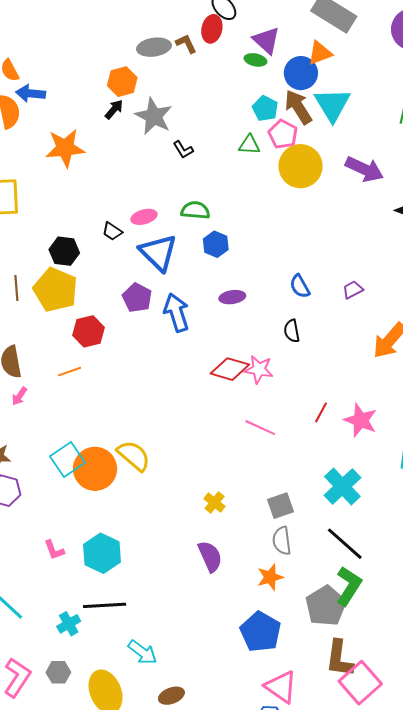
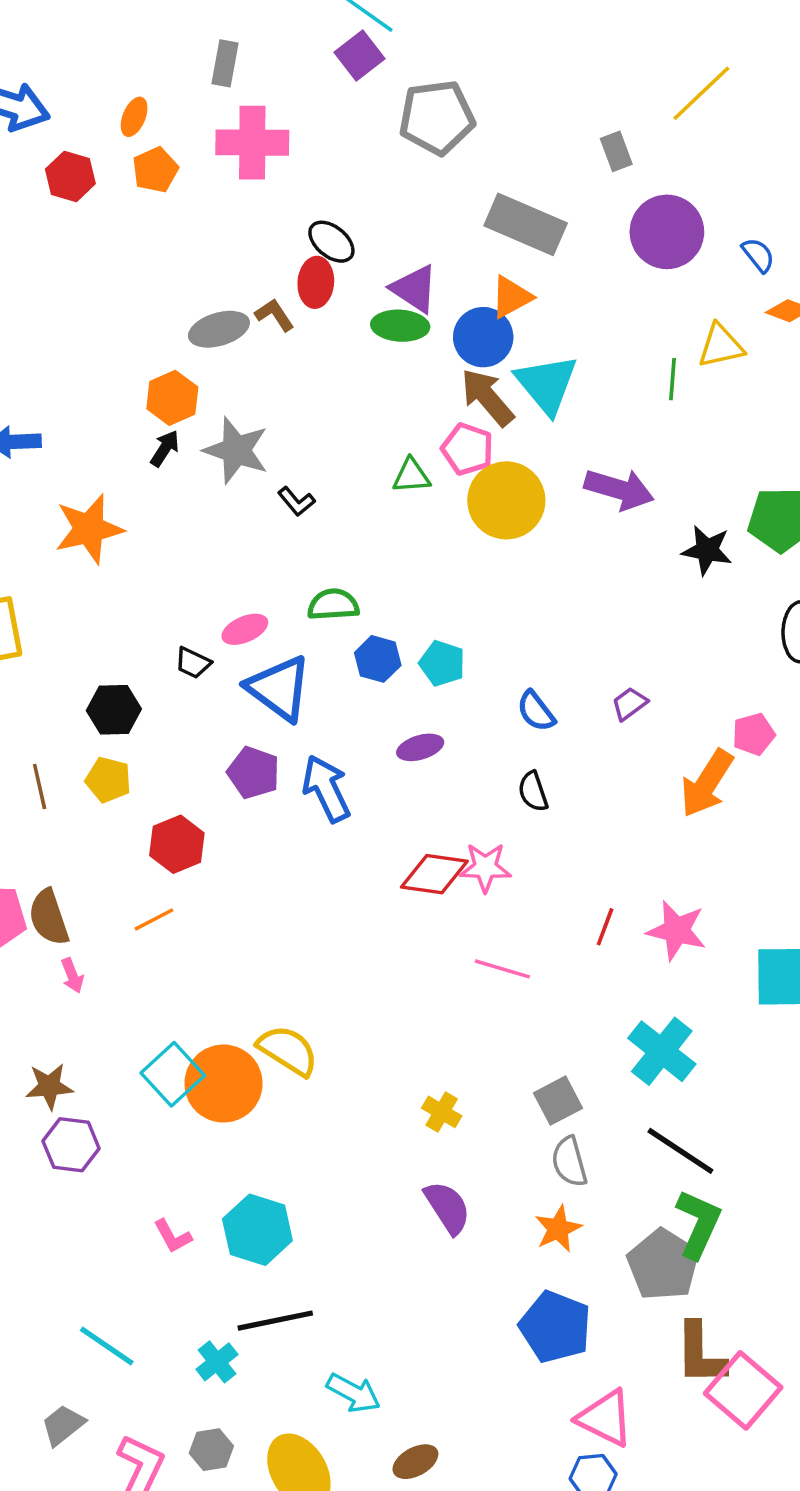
green ellipse: (255, 60) -> (400, 326), size x1.4
cyan pentagon: (265, 108) -> (442, 663), moved
yellow pentagon: (55, 290) -> (108, 780), size x0.6
pink arrow: (19, 396) -> (72, 976), turned -48

